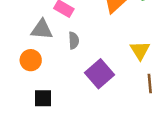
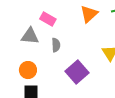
orange circle: (31, 60) -> (28, 70), moved

